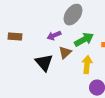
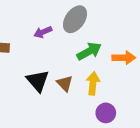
purple arrow: (54, 36) -> (43, 32), moved
brown triangle: (65, 53) -> (65, 83), moved, turned -32

